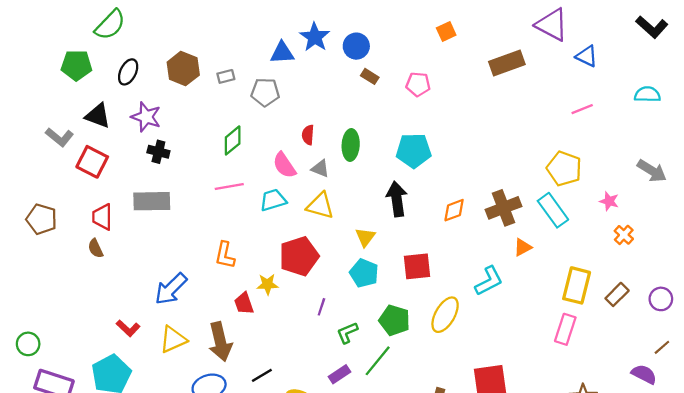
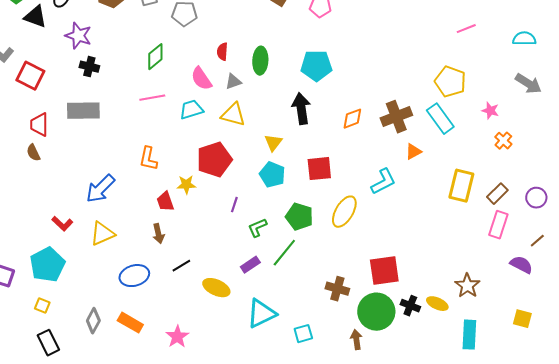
cyan semicircle: (647, 94) -> (524, 39), moved
black triangle: (98, 116) -> (35, 17), moved
gray triangle: (320, 169) -> (233, 82), turned -42
pink rectangle: (565, 329) -> (498, 225), moved
brown arrow: (220, 342) -> (158, 234), moved, size x0.6

